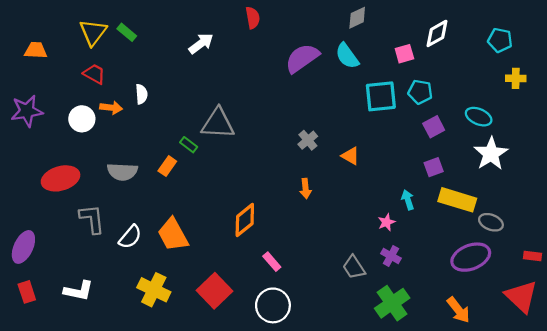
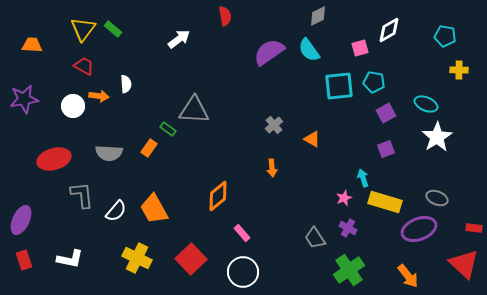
yellow rectangle: (457, 200) -> (385, 202), moved

